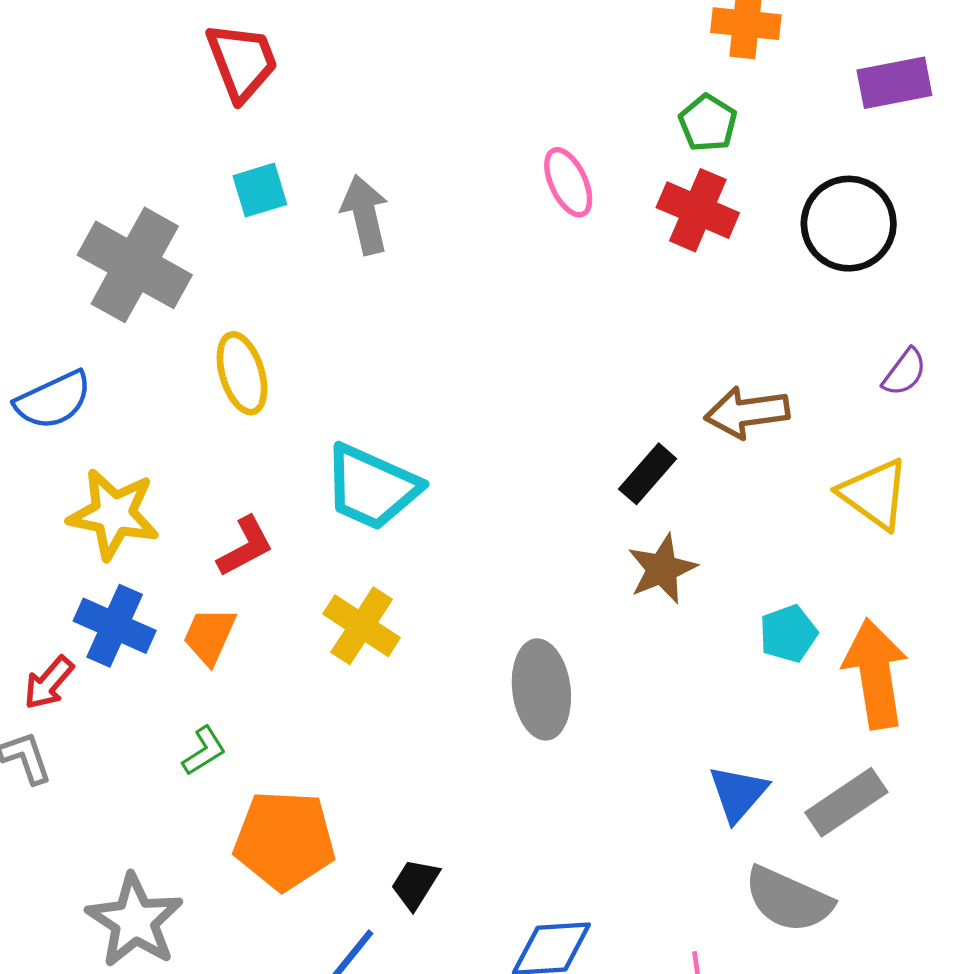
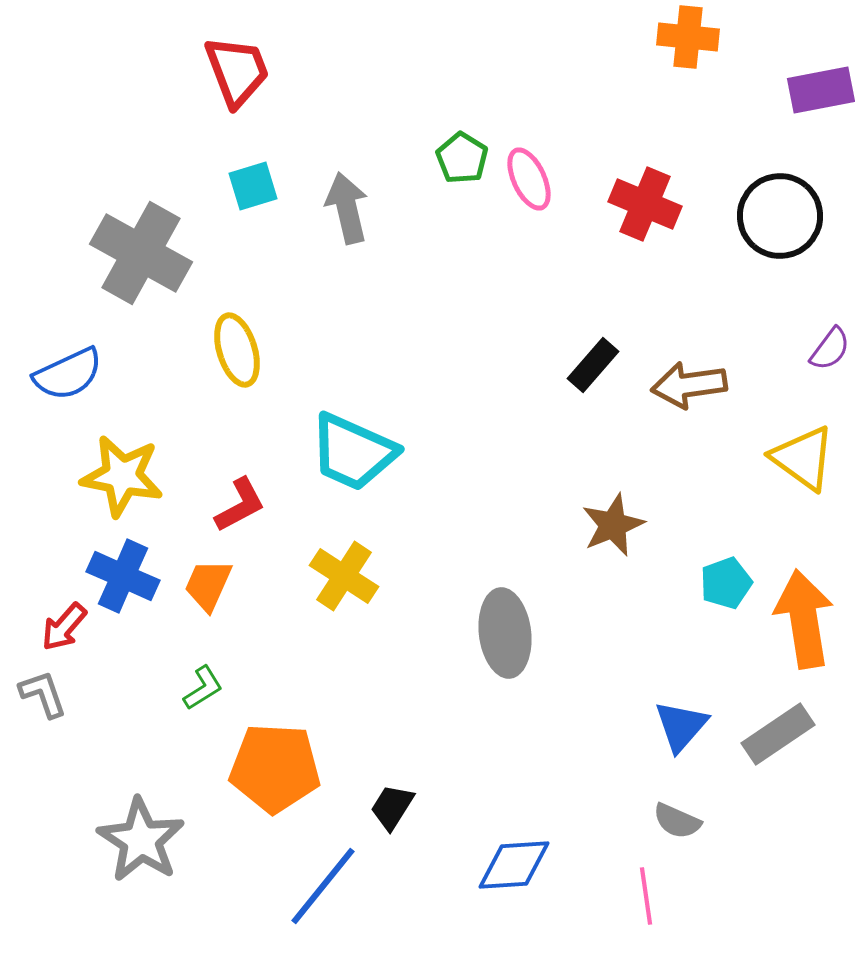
green pentagon: (708, 123) -> (462, 158), moved
black rectangle: (648, 474) -> (593, 365), moved
gray semicircle: (788, 899) -> (677, 821), moved, size x0.6

